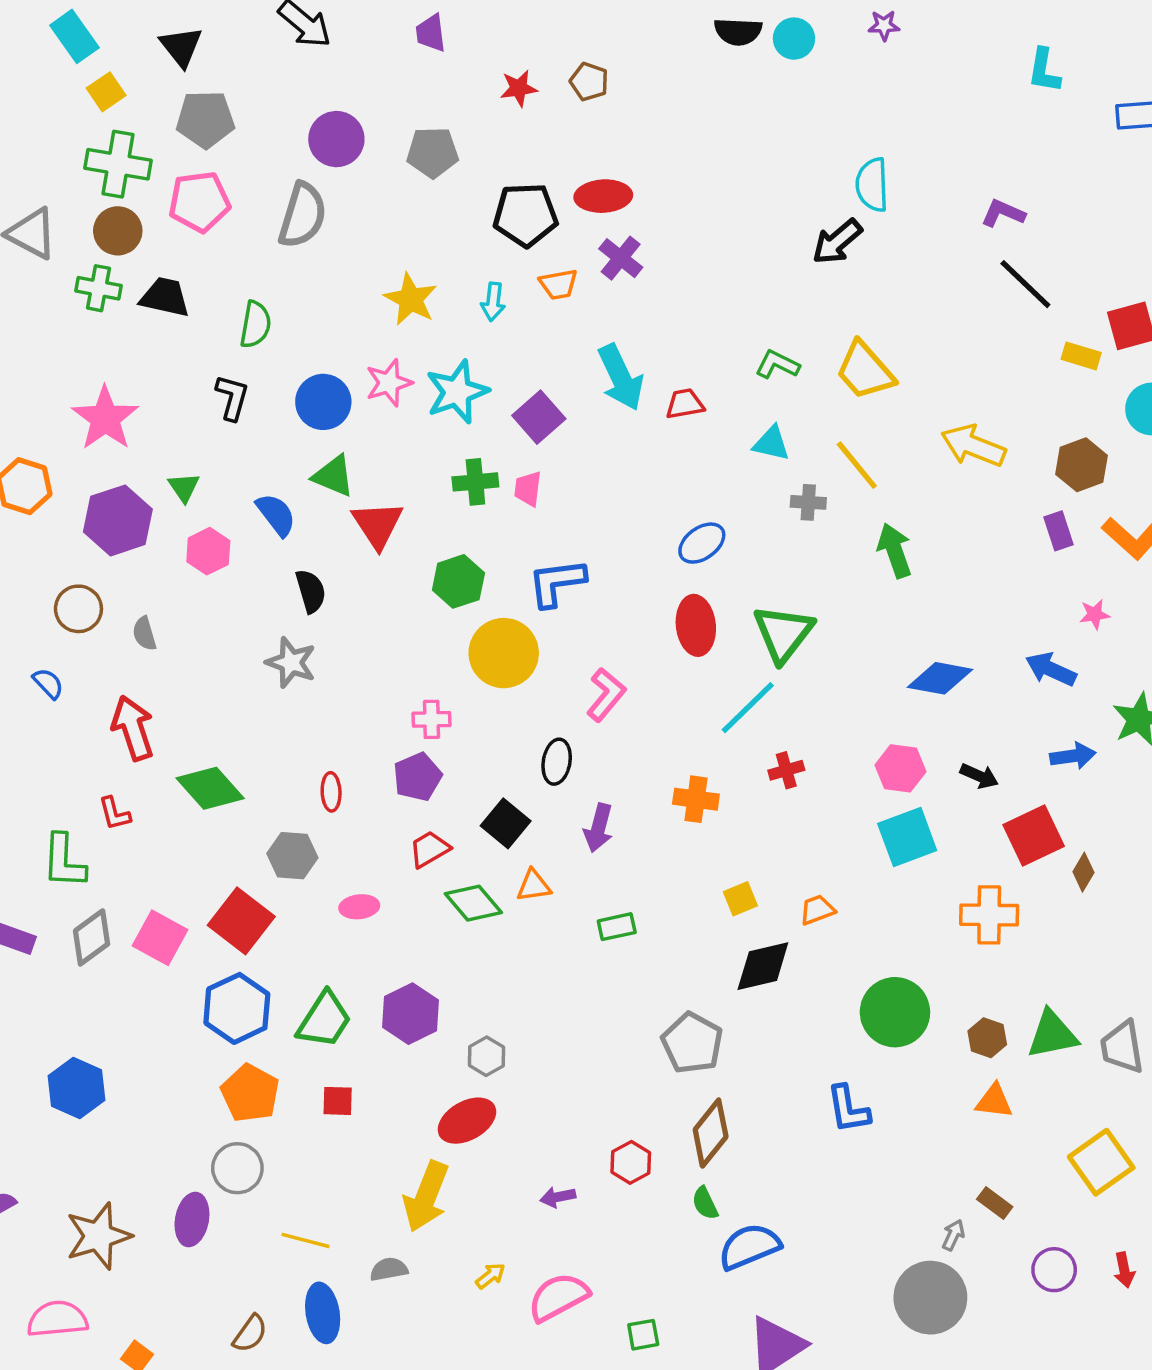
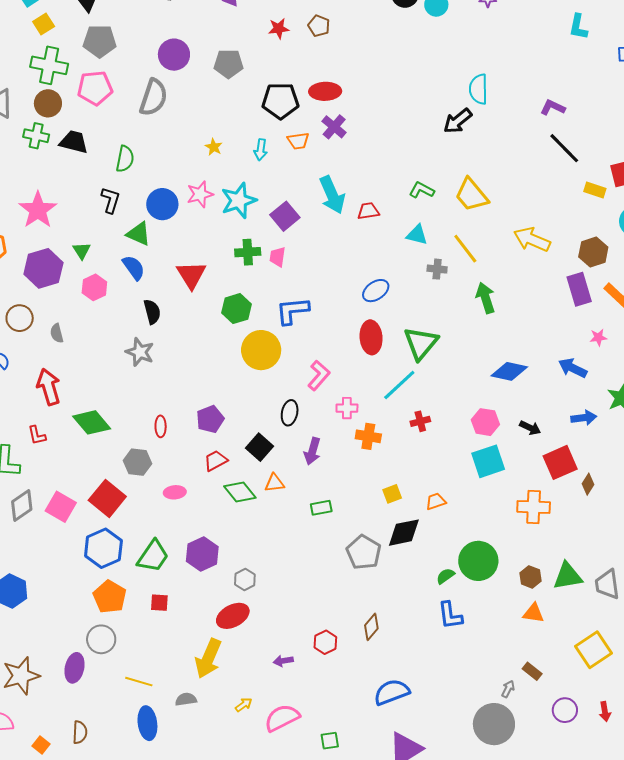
yellow star: (411, 299) -> (214, 147), size x0.6
green triangle: (333, 476) -> (139, 234), moved
purple rectangle: (1058, 531) -> (579, 289), size x1.5
pink cross: (432, 719) -> (347, 408), moved
gray pentagon: (692, 1043) -> (364, 552), moved
brown diamond: (711, 1133) -> (371, 627), size x0.7
green semicircle: (705, 1203) -> (445, 576), moved, turned 78
brown semicircle: (250, 1334) -> (80, 732), moved, turned -35

